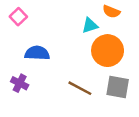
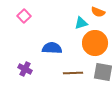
blue semicircle: (37, 53) -> (52, 48), moved
brown line: (80, 88) -> (73, 73), turned -30

